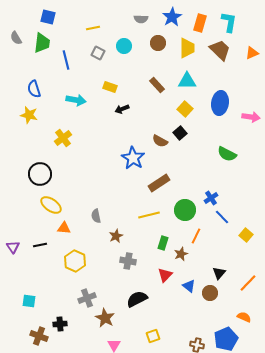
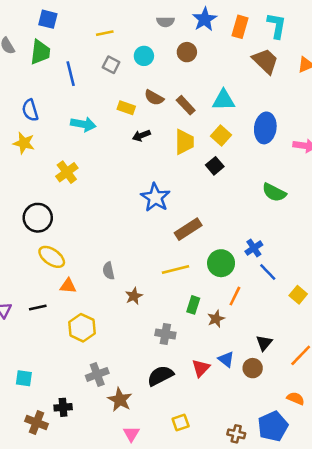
yellow trapezoid: (187, 48) -> (184, 142), moved
brown semicircle: (160, 141) -> (154, 98), moved
gray cross: (128, 261) -> (165, 334), moved
red triangle: (165, 275) -> (201, 368), moved

